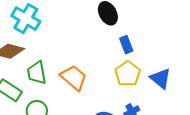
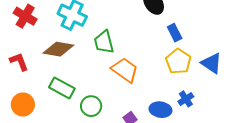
green trapezoid: (37, 73) -> (104, 42), moved

